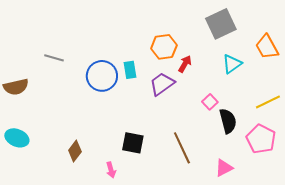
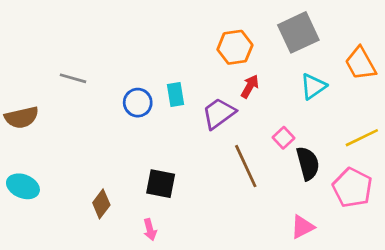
orange hexagon: (164, 47) -> (235, 47), moved
blue circle: (102, 76) -> (138, 103), size x0.7
black square: (133, 143) -> (161, 184), moved
brown line: (182, 148) -> (246, 166), moved

